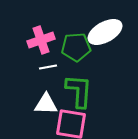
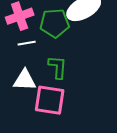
green L-shape: (79, 91) -> (58, 67), size x0.7

